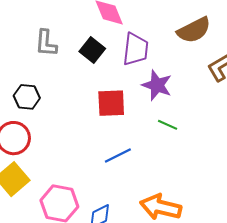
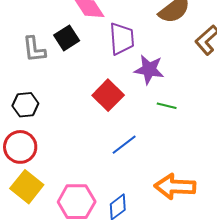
black square: (92, 50) -> (67, 38), moved, turned 30
red square: (111, 103) -> (108, 95), turned -32

